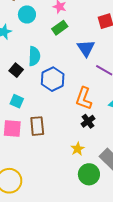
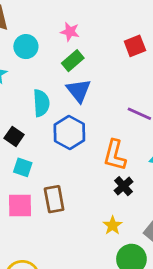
blue triangle: (86, 48) -> (79, 91), moved
black square: (16, 70) -> (14, 136), moved

